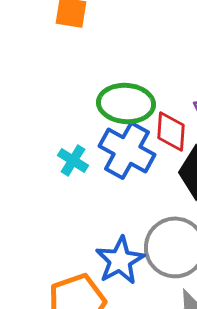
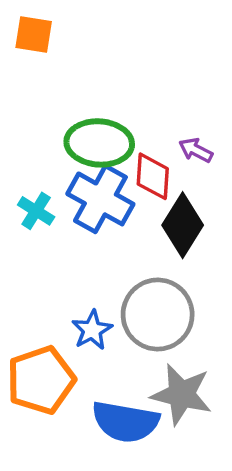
blue star: (120, 260) -> (92, 330), size x0.7

